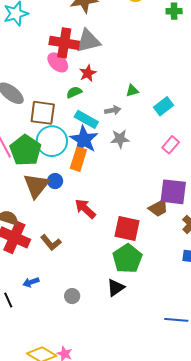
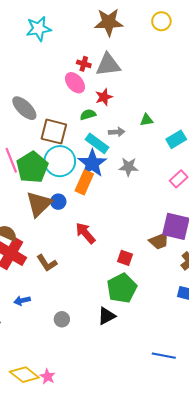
red cross: (64, 43) -> (84, 64), size x0.5
gray arrow: (113, 110) -> (117, 132), moved
red square: (127, 229) -> (125, 258), size x0.6

